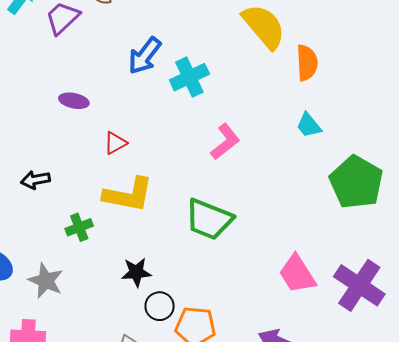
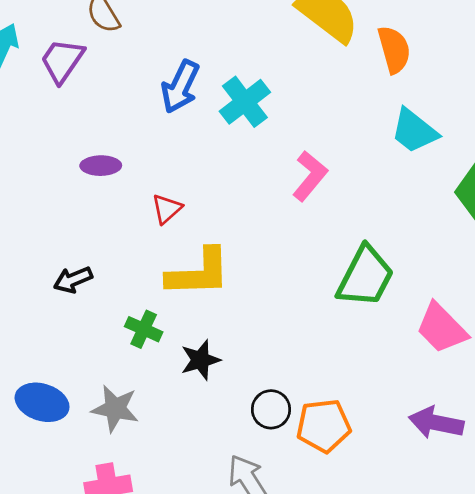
cyan trapezoid: (309, 125) -> (414, 131), size x1.4
green trapezoid: (209, 219) -> (365, 277), moved, turned -72
green cross: (79, 227) -> (144, 329), turned -32
black star: (136, 272) -> (200, 360), moved

